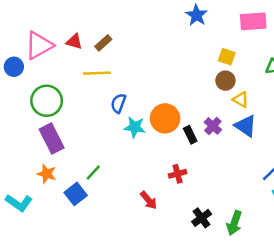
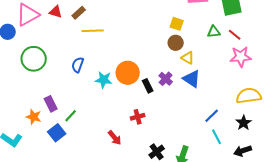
yellow line: (97, 73) -> (93, 31), moved
blue semicircle: (118, 103) -> (78, 65), moved
purple rectangle: (52, 139) -> (51, 104), moved, size x0.7

